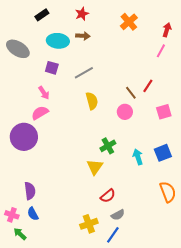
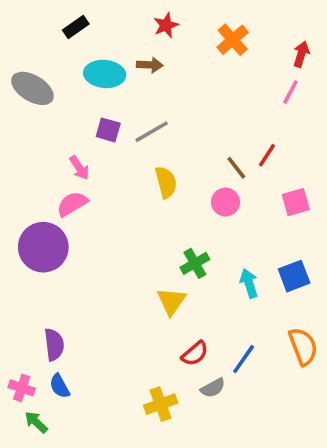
red star: (82, 14) -> (166, 25), moved
purple square: (52, 68) -> (108, 130), moved
blue line: (113, 235) -> (244, 359), moved

